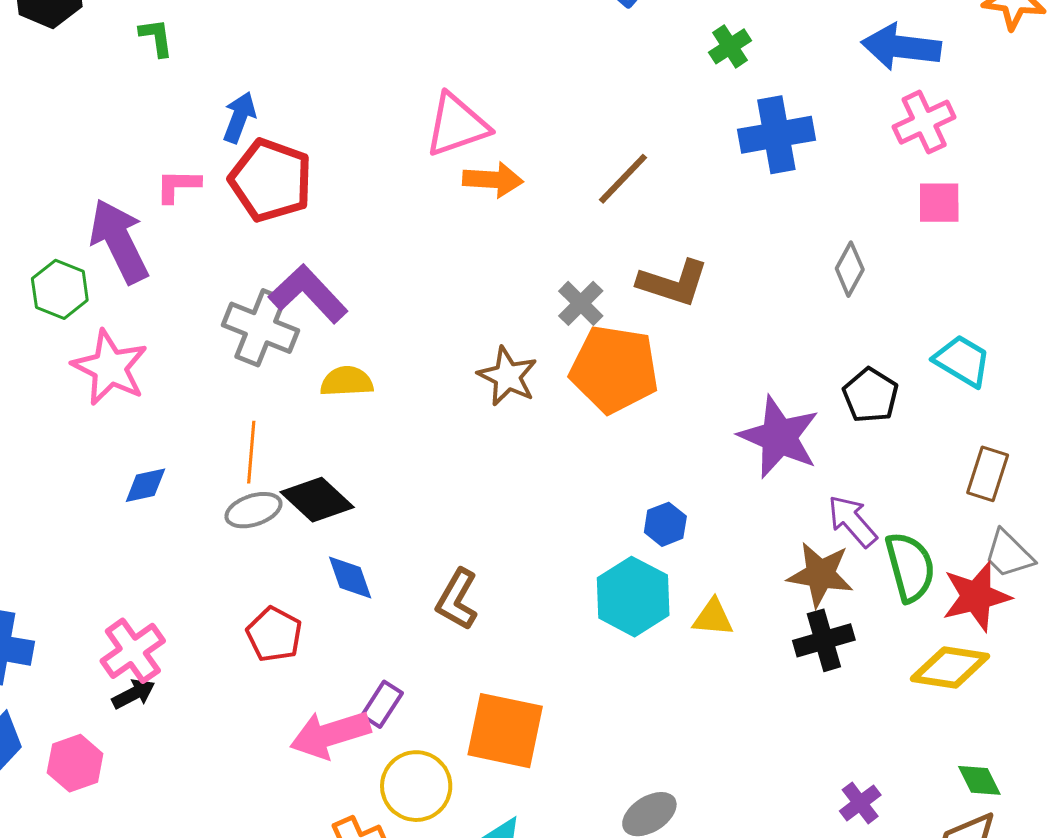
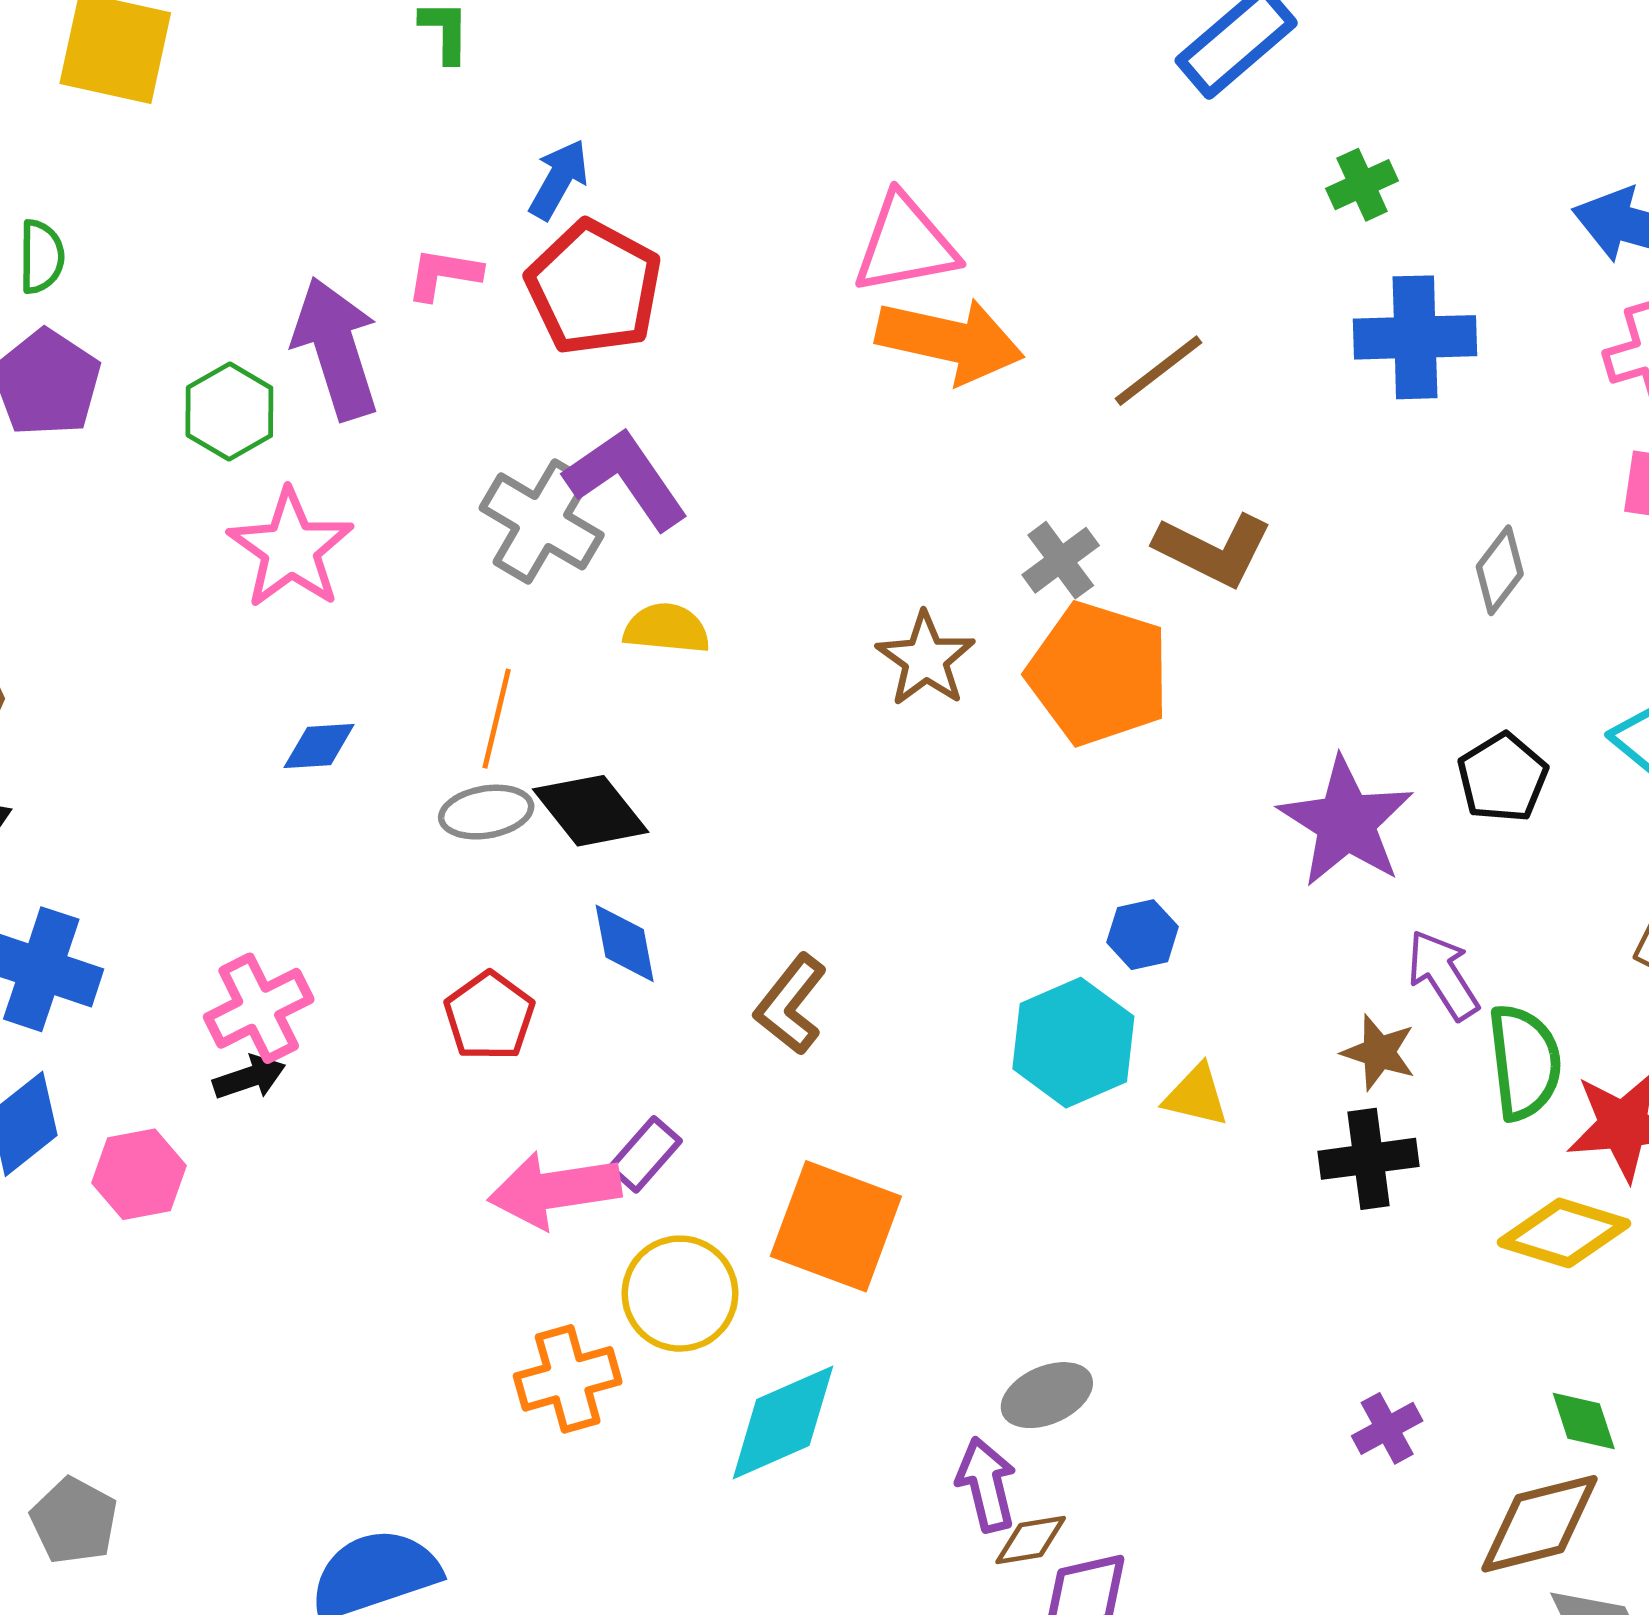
orange arrow: (493, 180) -> (950, 341), size x1.5
brown star: (820, 574) -> (1379, 1052), size x0.7

